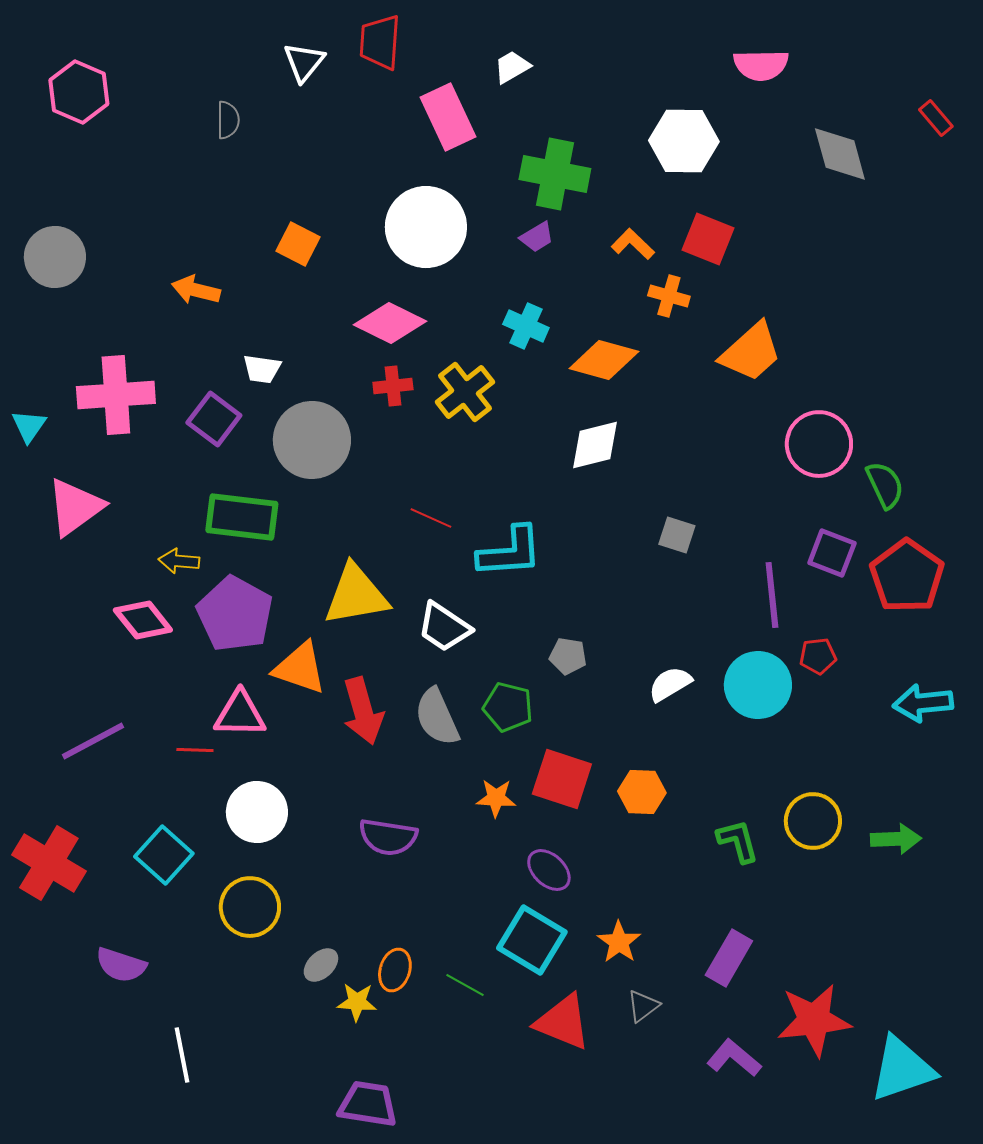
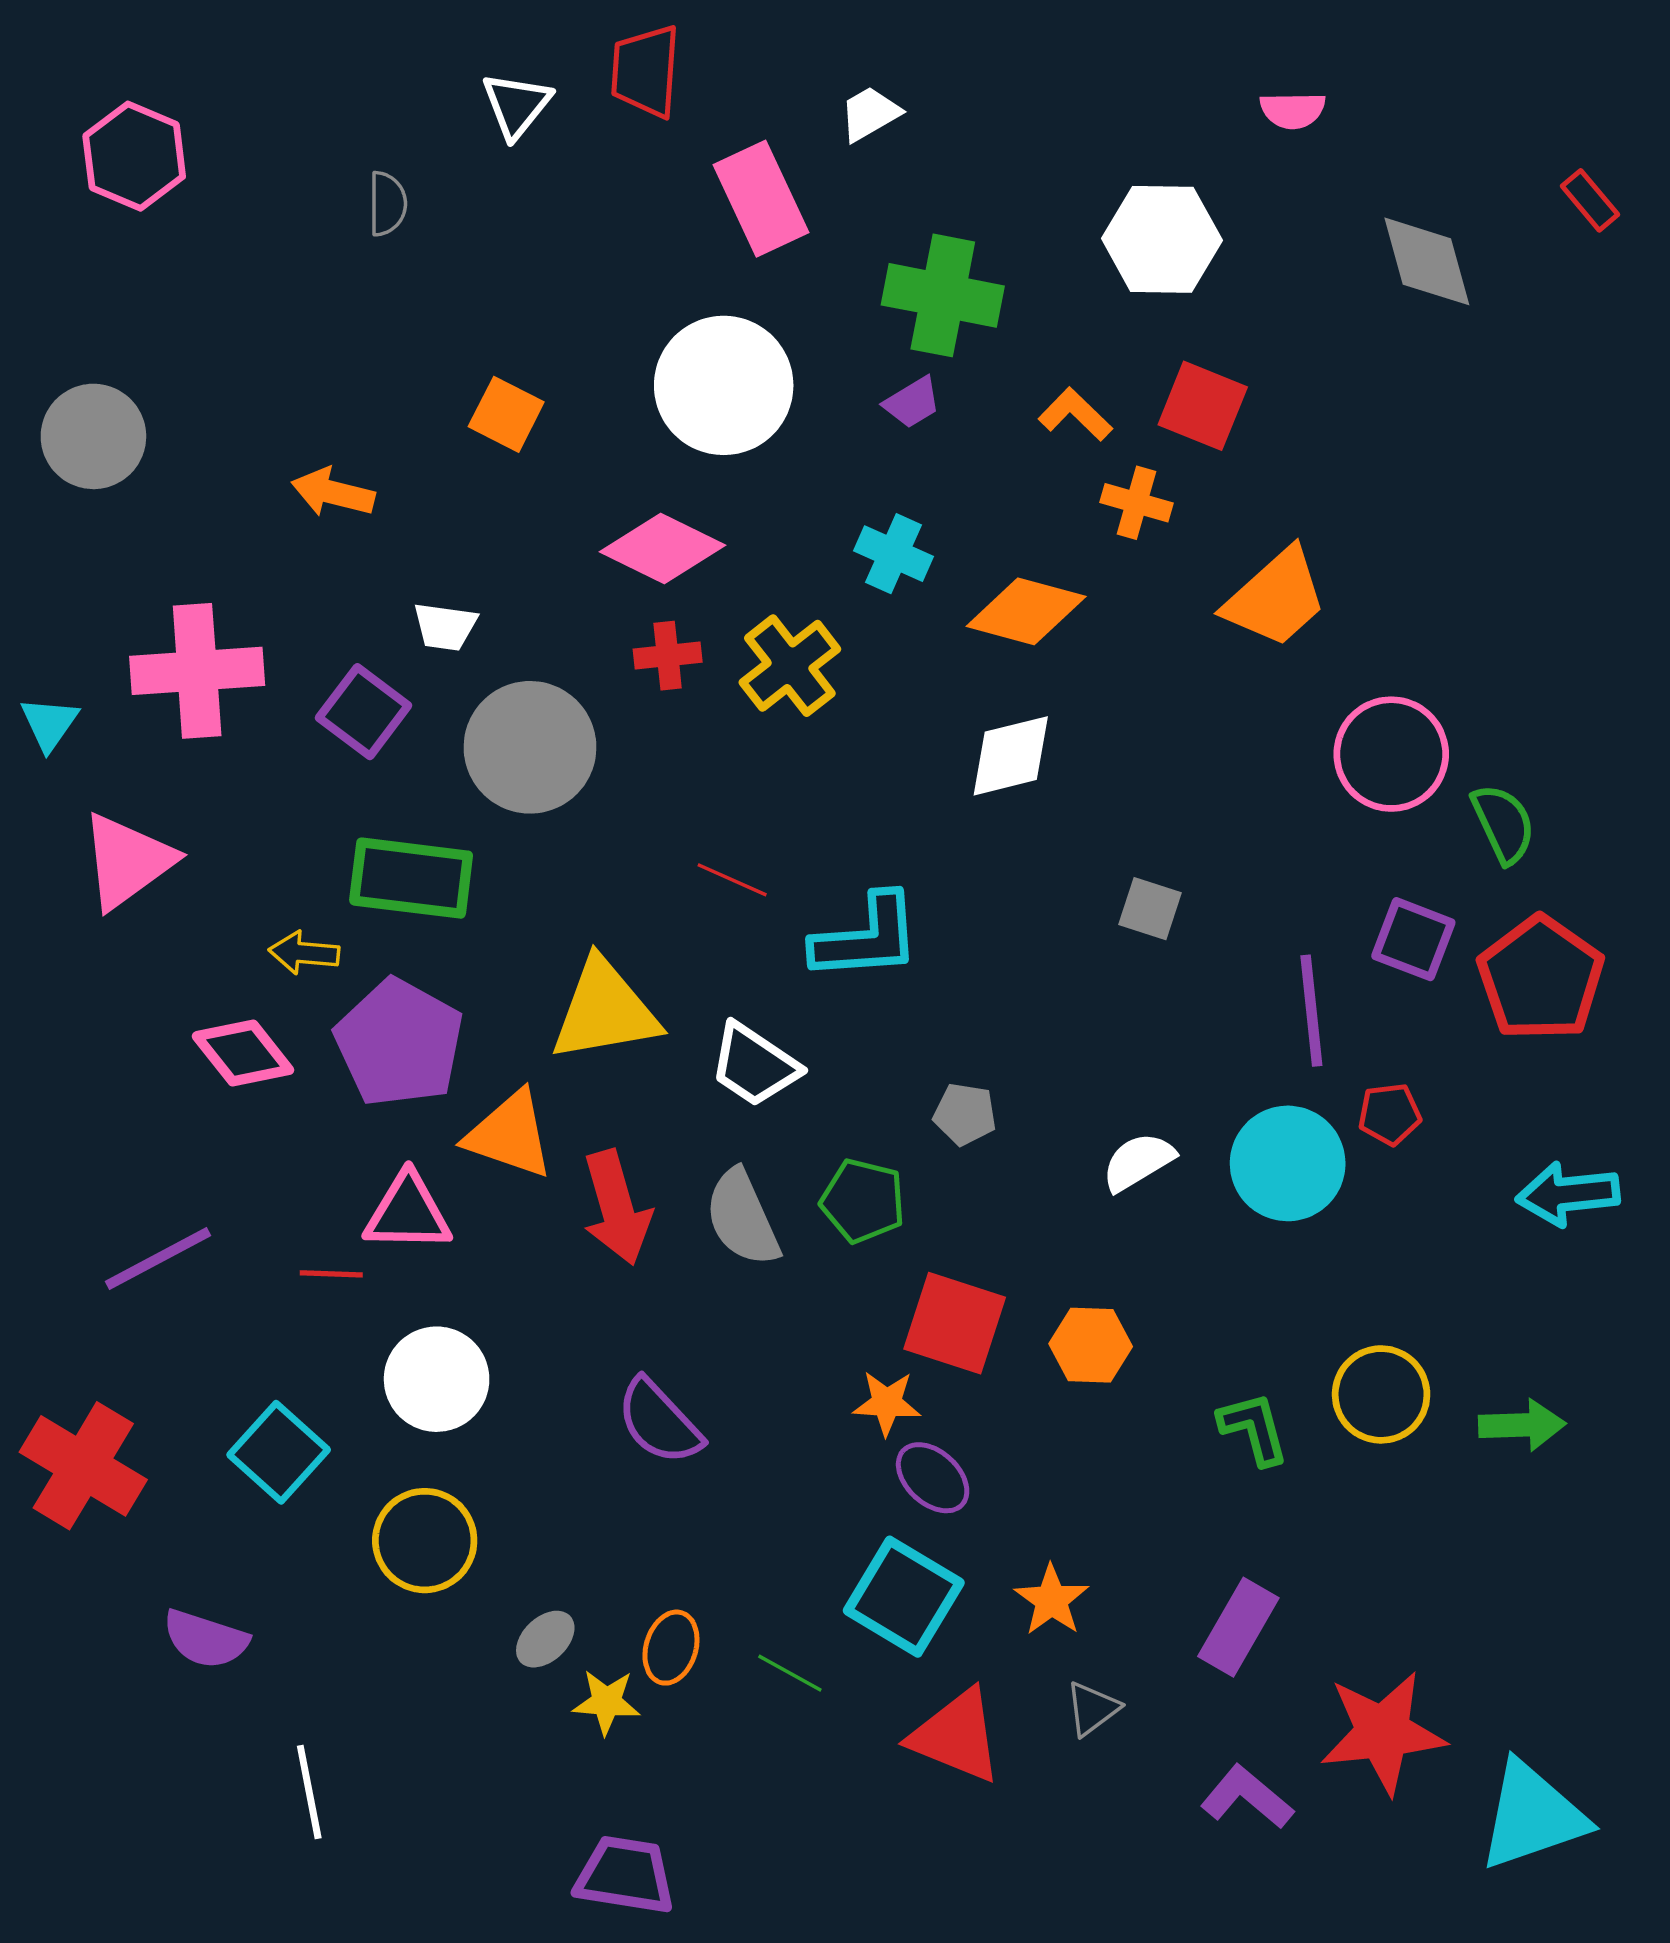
pink semicircle: (761, 65) -> (1293, 110), size x0.7
orange star: (496, 798) -> (887, 1403), moved
purple semicircle: (388, 837) -> (659, 1422), turned 38

